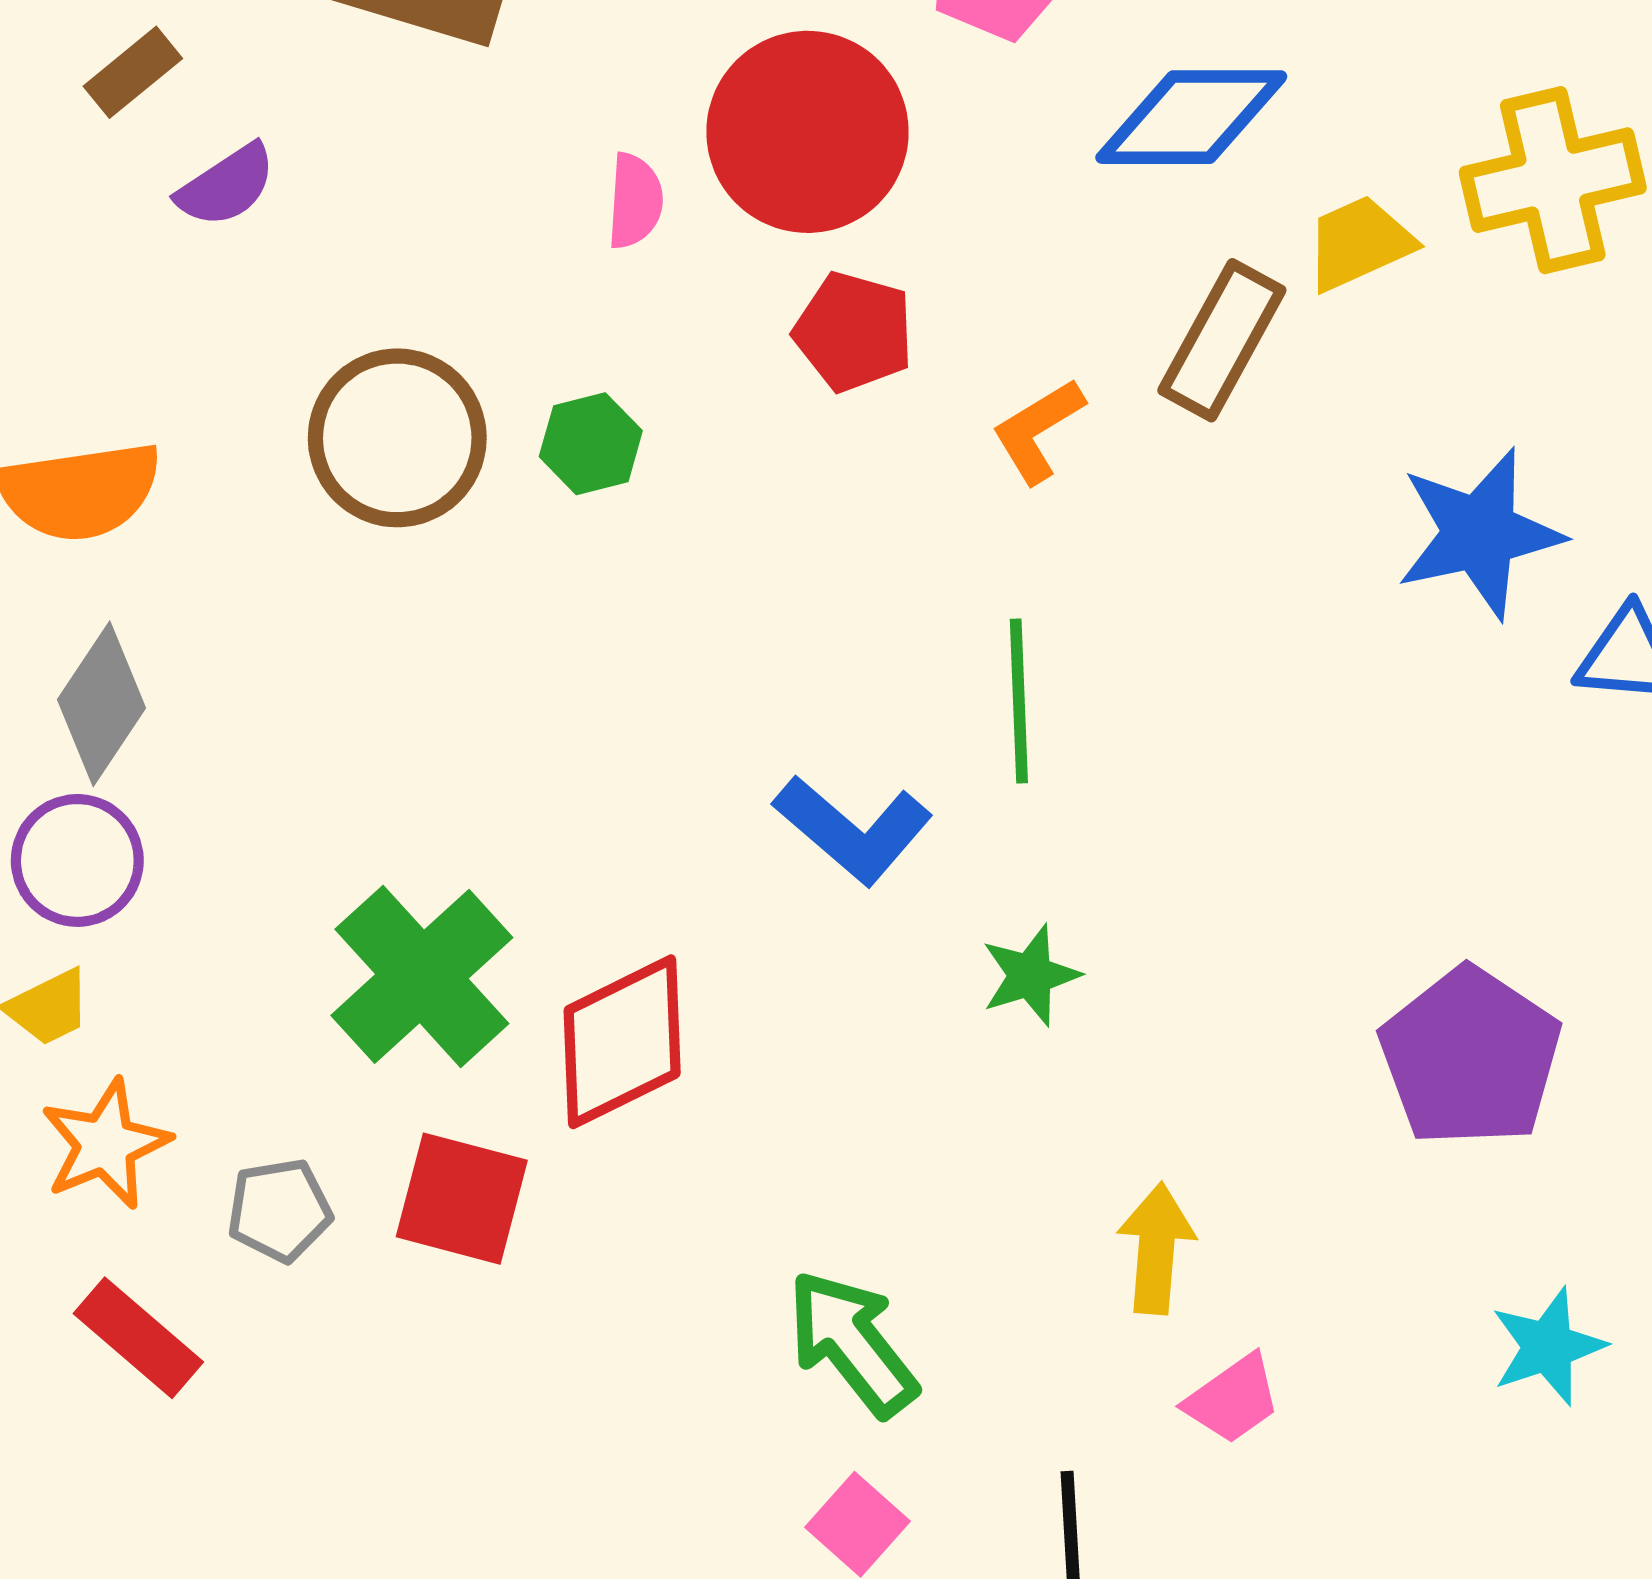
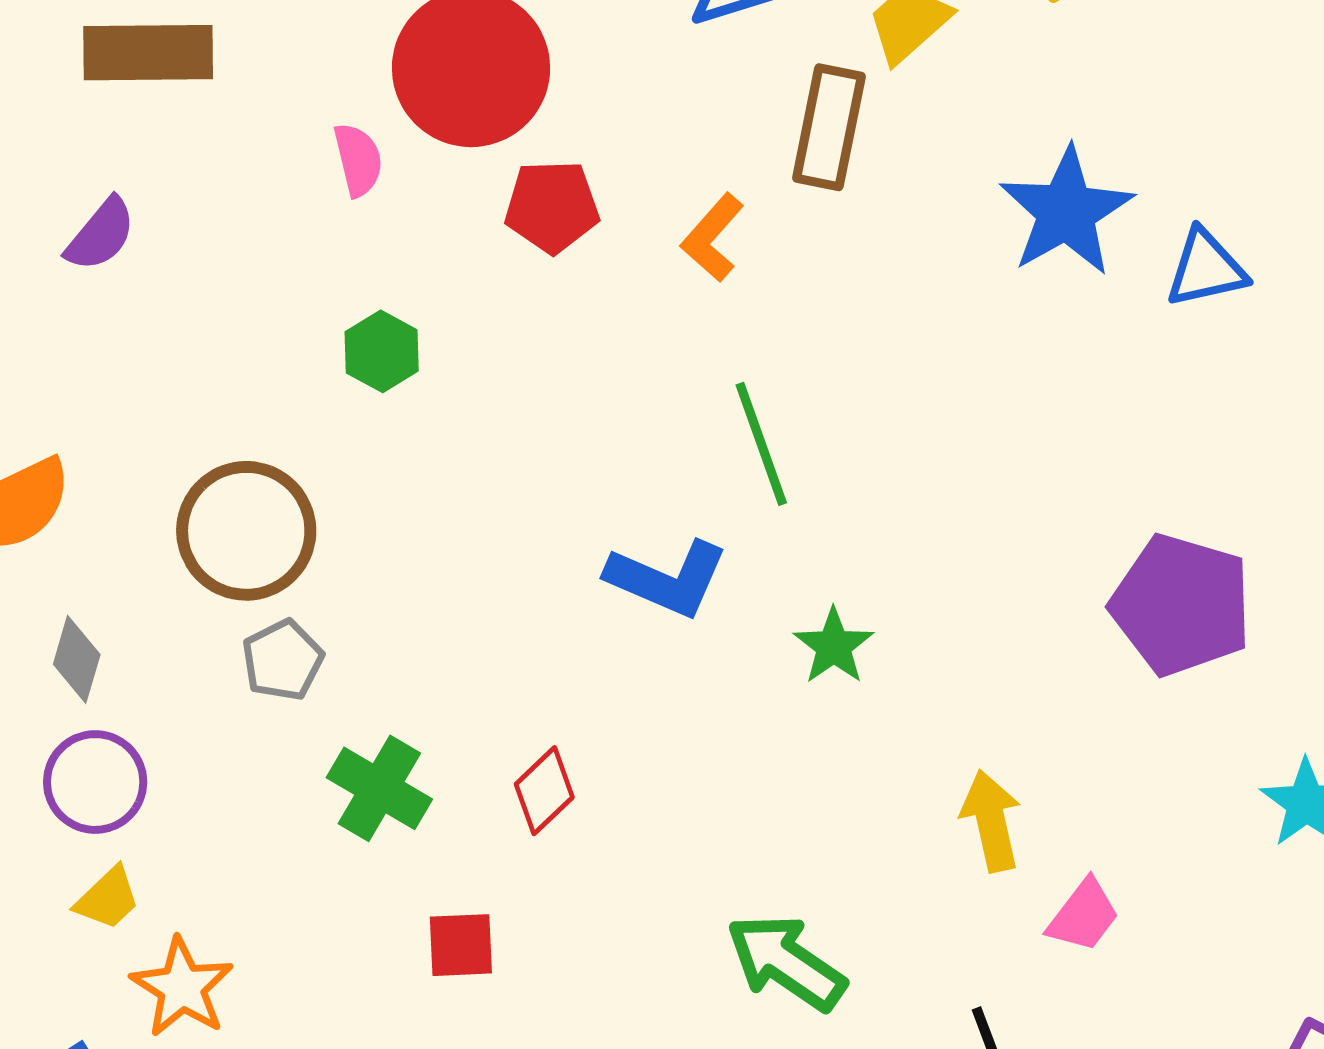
purple semicircle: (226, 186) -> (101, 234), moved
brown circle: (397, 438) -> (246, 531), moved
gray diamond: (101, 704) -> (77, 659), size x0.7
green cross: (422, 976) -> (379, 788), size x0.7
red diamond: (622, 1042) -> (544, 791), size x0.6
red square: (462, 1199) -> (461, 945), size x0.7
gray pentagon: (279, 1210) -> (283, 660), moved

